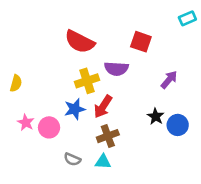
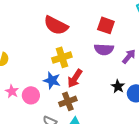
purple semicircle: (116, 69) -> (104, 49), moved
blue star: (75, 109) -> (52, 80), turned 30
brown cross: (108, 136) -> (68, 101), moved

